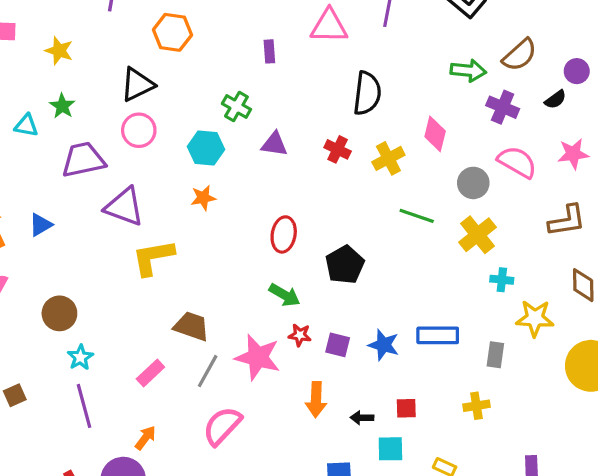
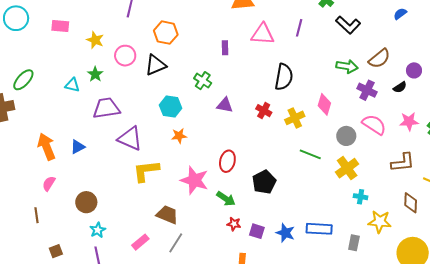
black triangle: (137, 85) -> (156, 65), moved
pink circle: (139, 130) -> (125, 56), moved
cyan hexagon: (206, 148) -> (171, 107), moved
pink star: (258, 357) -> (194, 180), moved

